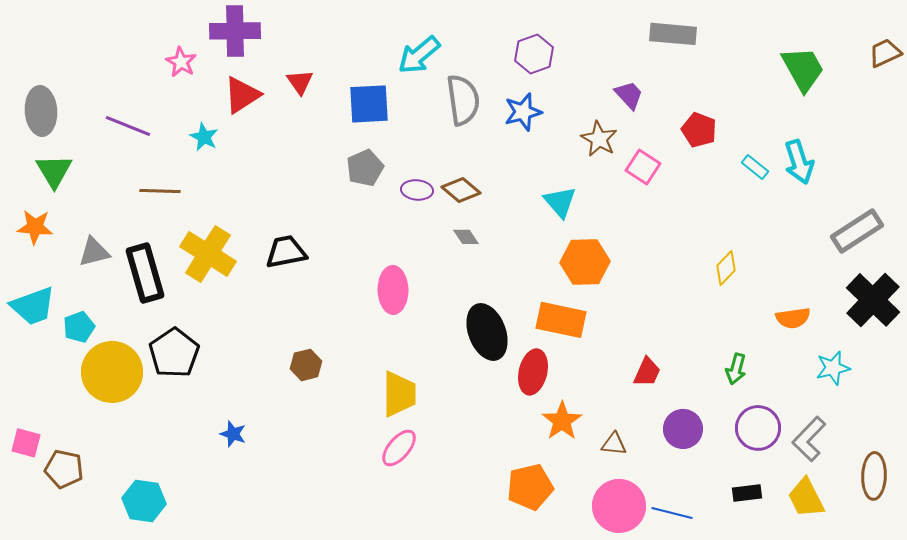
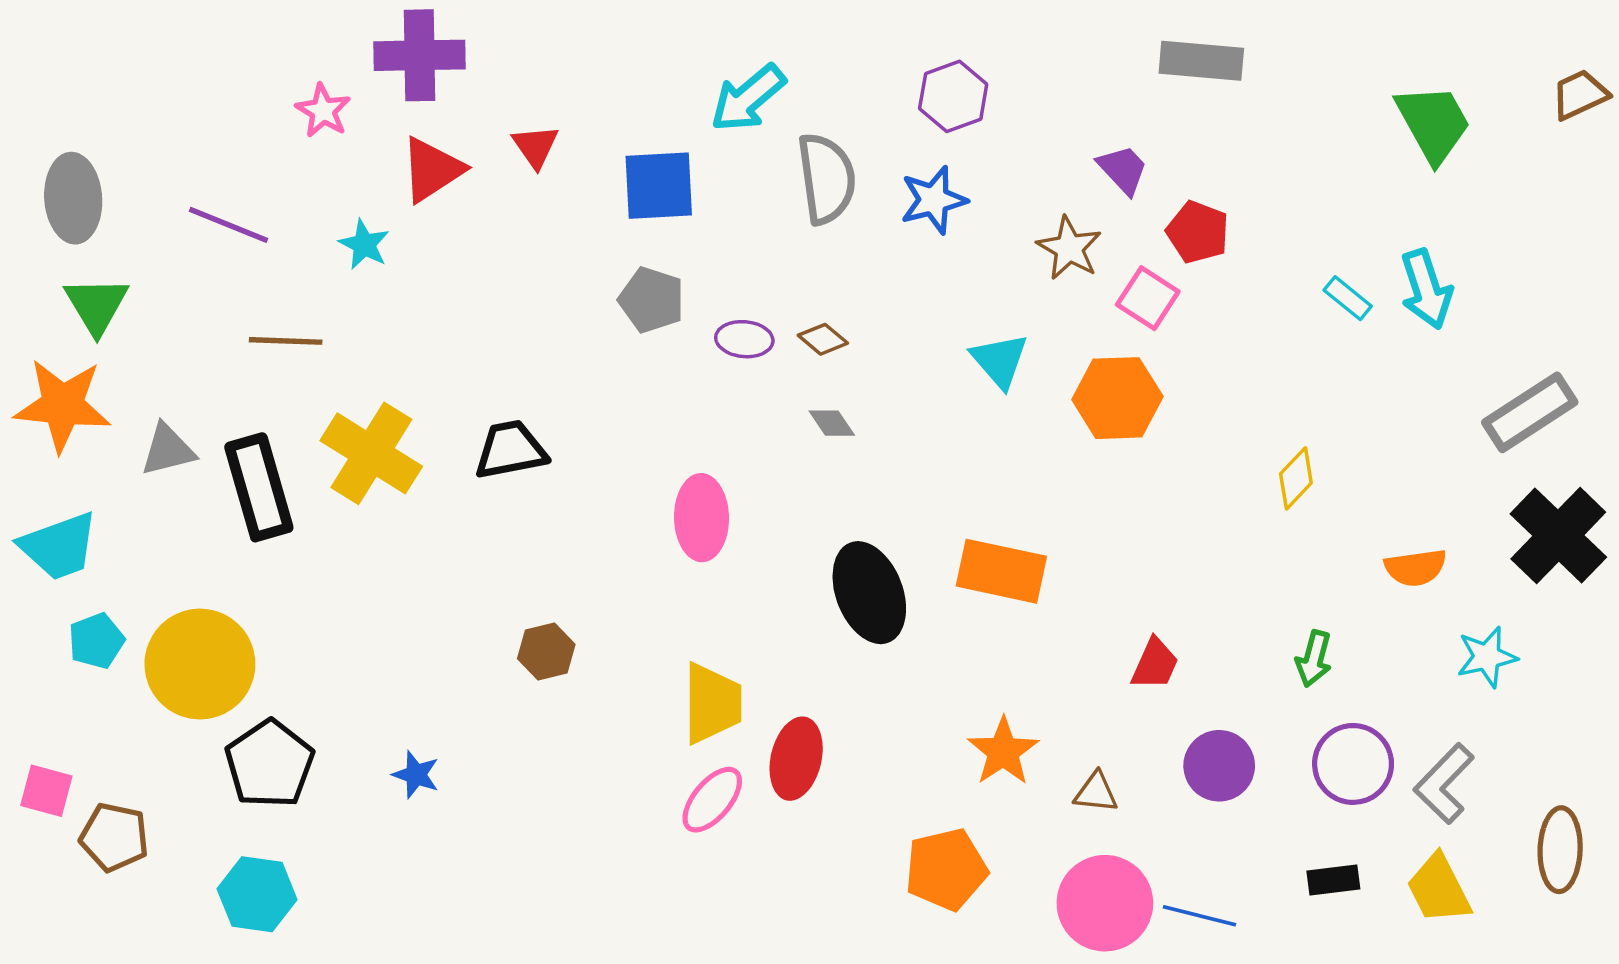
red pentagon: (699, 130) -> (1198, 232), moved
gray pentagon: (365, 168) -> (652, 300), turned -30
brown diamond: (461, 190) -> (823, 339), size x0.7
orange star: (35, 227) -> (62, 405), size x1.5
orange hexagon: (585, 262) -> (1117, 398), moved
cyan pentagon: (79, 327) -> (96, 641), moved
black pentagon: (174, 353) -> (270, 764), moved
red ellipse: (533, 372) -> (796, 759), moved

